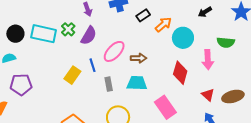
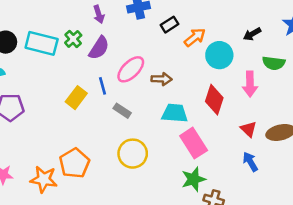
black arrow: (205, 12) -> (252, 34), moved
cyan trapezoid: (137, 83) -> (175, 113), moved
gray rectangle: (109, 84) -> (122, 111), turned -48

